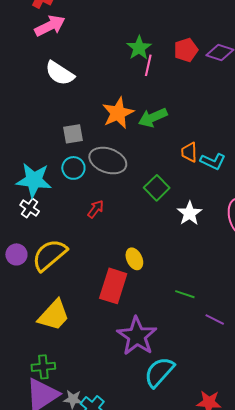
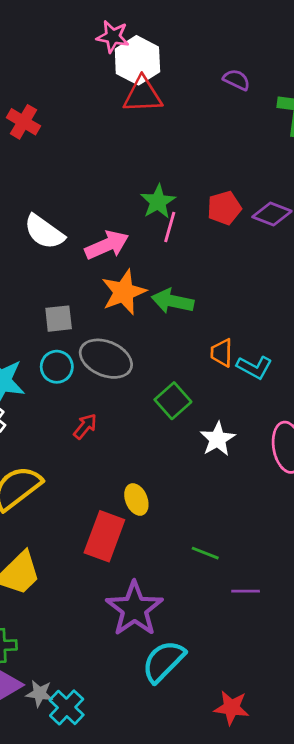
pink arrow: (50, 26) -> (107, 245), moved
green arrow: (153, 118) -> (173, 301), turned 32
purple line: (215, 320) -> (246, 591), turned -30

